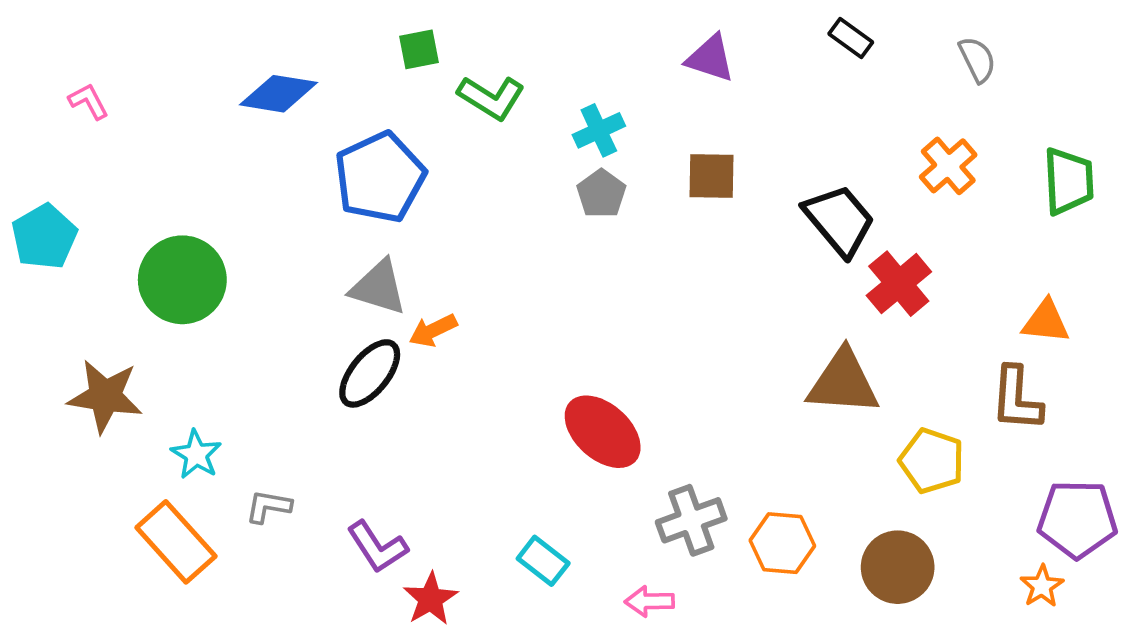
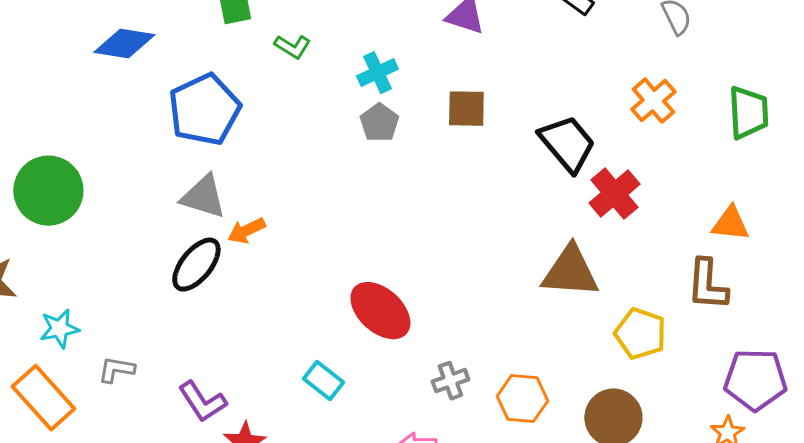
green L-shape: (491, 97) -> (292, 47), size x0.7
cyan star: (196, 455) -> (59, 329), turned 30
gray cross: (691, 520) -> (450, 381), size x0.7
cyan rectangle: (543, 561) -> (323, 381), moved

